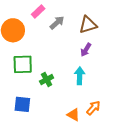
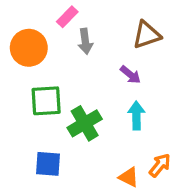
gray arrow: (57, 23) -> (85, 41), moved, turned 126
purple arrow: (86, 50) -> (130, 75), moved, turned -80
green cross: (47, 80) -> (85, 123), size x1.5

